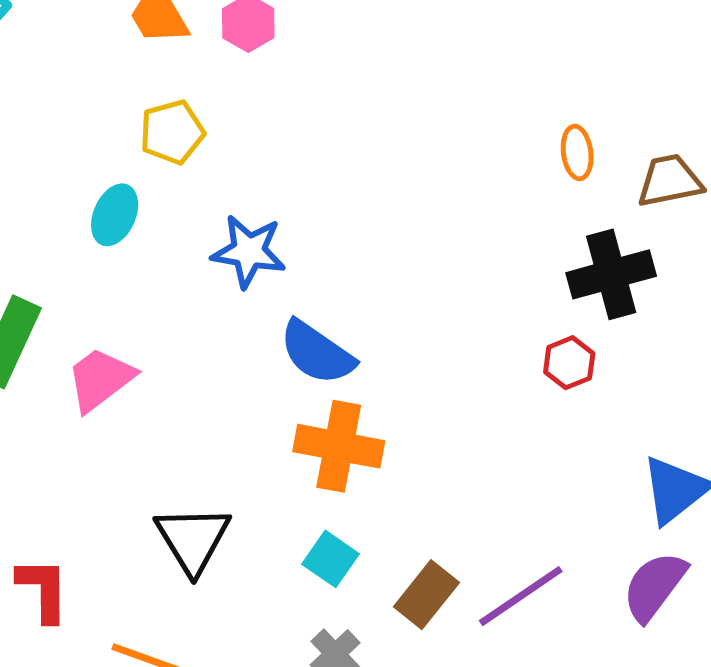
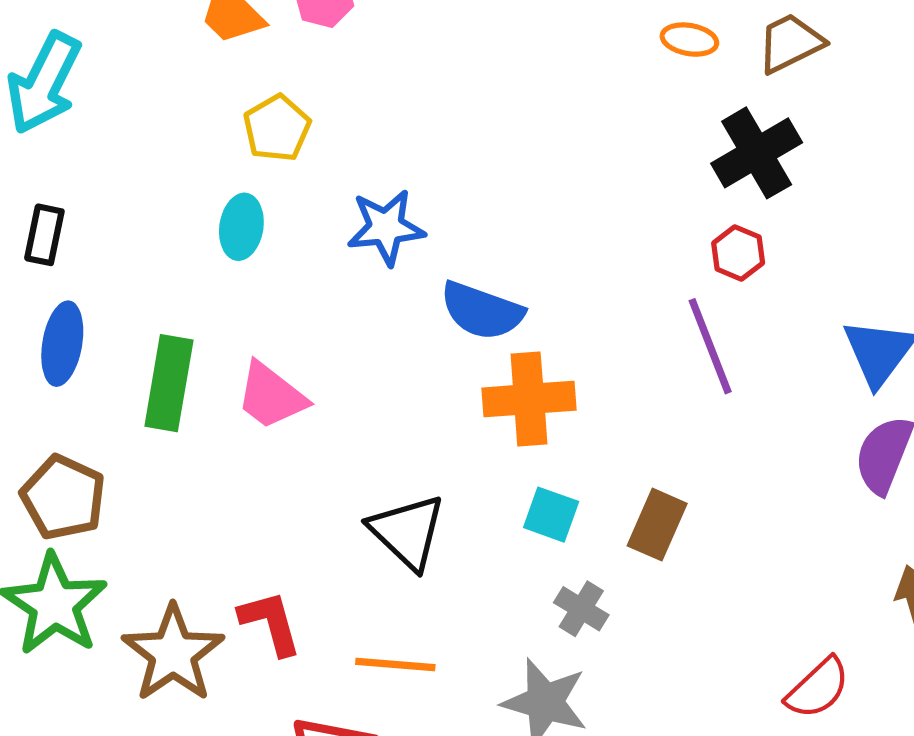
orange ellipse: (577, 152) -> (689, 40), turned -58
pink trapezoid: (100, 379) -> (271, 396), turned -90
purple line: (521, 596) -> (710, 346), moved, turned -62

